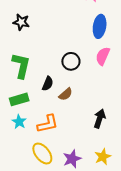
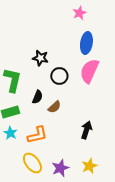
black star: (21, 22) -> (40, 58), moved
pink semicircle: (103, 56) -> (89, 71), size x1.4

